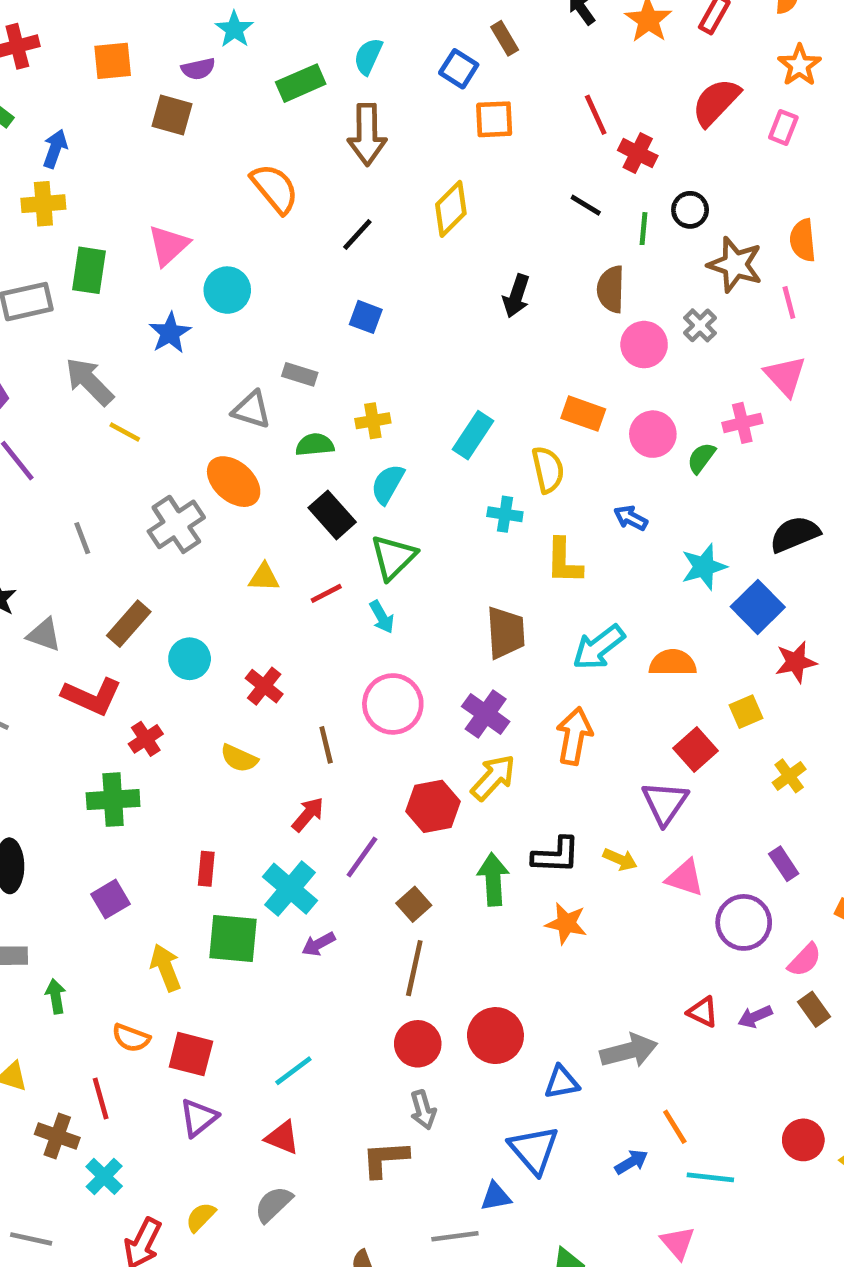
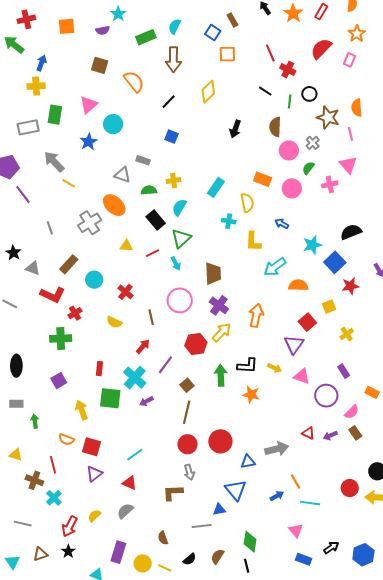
brown square: (172, 115) -> (100, 65), moved
green semicircle: (701, 458) -> (308, 168), moved
brown trapezoid: (506, 633) -> (213, 274), moved
cyan arrow: (599, 647) -> (275, 267), moved

